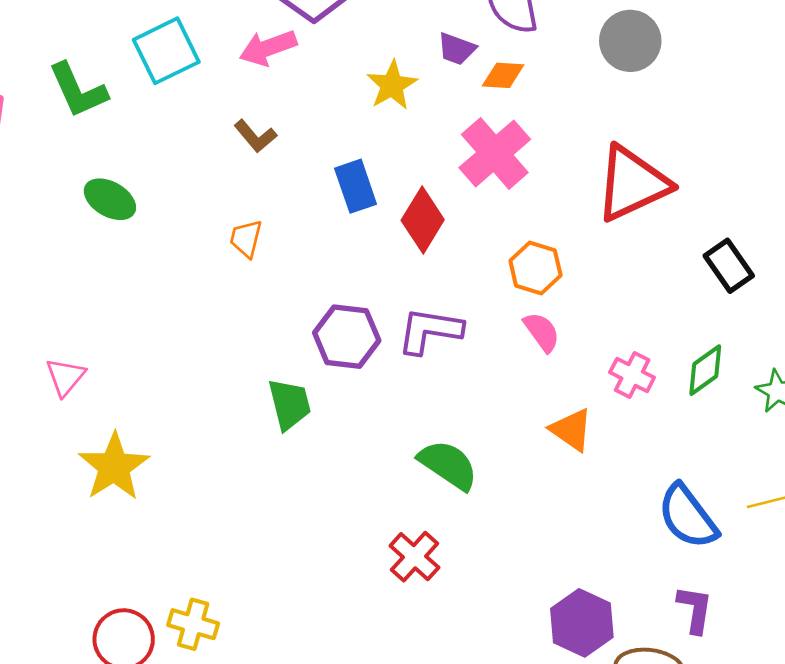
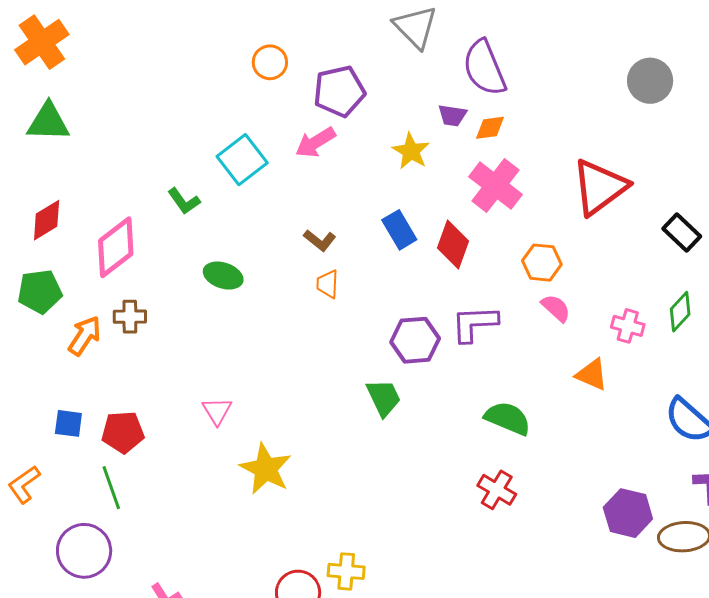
gray circle: (630, 41) -> (650, 81), moved
green L-shape: (78, 90) -> (184, 201), size x0.7
brown L-shape: (255, 136) -> (320, 240), moved

